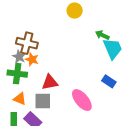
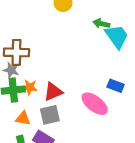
orange star: (32, 59) -> (30, 87), moved
blue rectangle: (109, 81) -> (116, 86), moved

